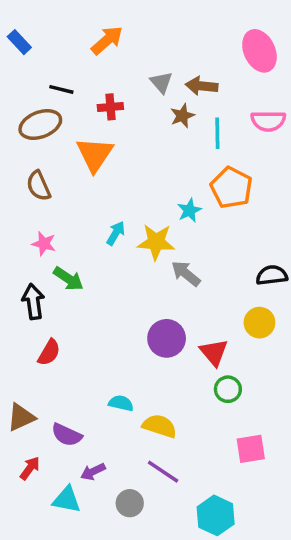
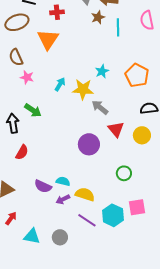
pink semicircle: (268, 121) -> (147, 20), turned 78
orange pentagon: (231, 188) -> (137, 75), moved
pink star: (44, 244) -> (27, 77), moved
red triangle: (214, 352) -> (116, 129), moved
purple semicircle: (67, 435) -> (43, 186), moved
purple arrow: (93, 472) -> (63, 199), moved
gray circle: (130, 503) -> (60, 237), moved
cyan hexagon: (216, 515) -> (113, 215), moved

